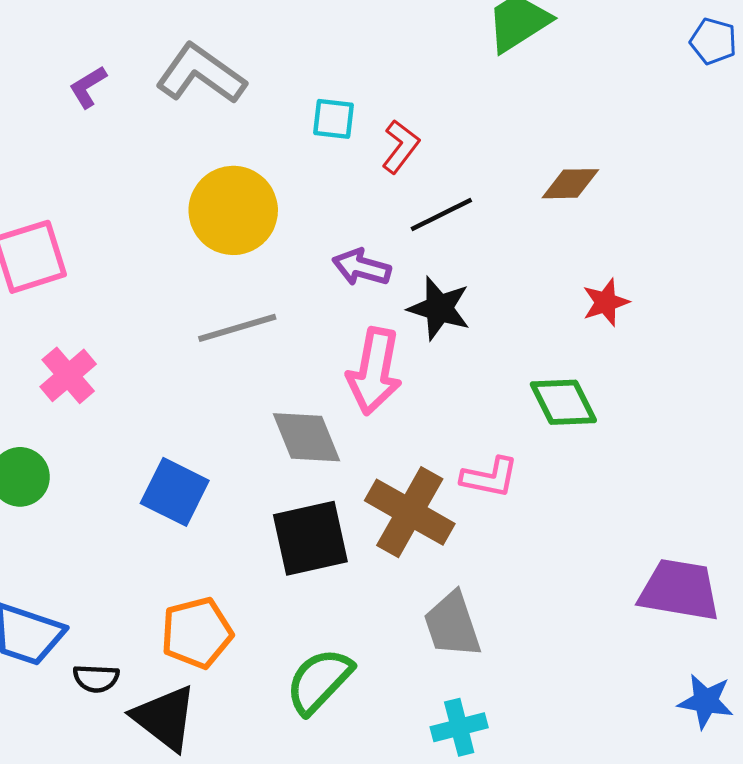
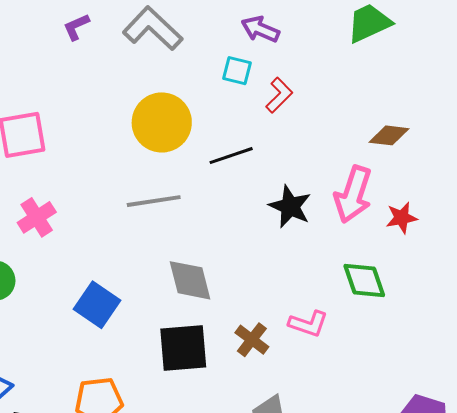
black line: (441, 215) -> (231, 156), moved
purple arrow: (362, 267) -> (260, 29), moved
pink arrow: (374, 371) -> (353, 194), moved
brown cross: (410, 512) -> (252, 340), size x0.6

